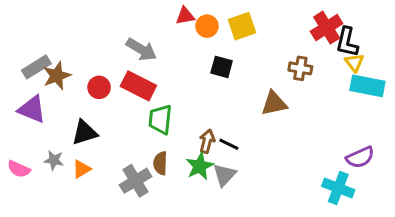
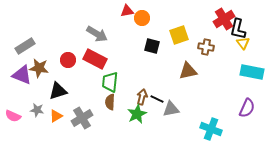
yellow square: (242, 26) -> (179, 35), moved
brown star: (57, 76) -> (39, 68), moved, turned 30
cyan rectangle: (367, 86) -> (252, 72), moved
purple semicircle: (360, 157) -> (247, 108), turned -42
brown semicircle: (160, 163) -> (110, 102), moved
gray triangle: (224, 175) -> (171, 109), moved, turned 36
gray cross: (136, 181) -> (82, 118), moved
cyan cross: (338, 188) -> (211, 129), moved

